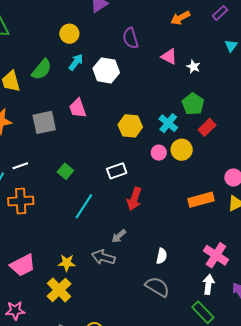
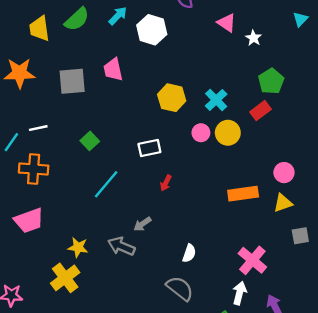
green pentagon: (193, 104) -> (271, 81), moved
red arrow: (134, 199) -> (166, 183), size x0.6
pink trapezoid: (23, 265) -> (29, 221), moved

